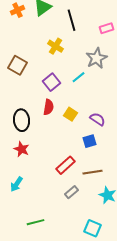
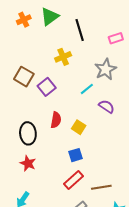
yellow cross: (56, 46) -> (63, 57), turned 35
purple square: (52, 82) -> (47, 87), moved
purple semicircle: (98, 119) -> (107, 107), moved
blue square: (90, 141) -> (75, 155), moved

